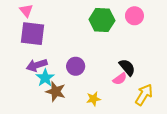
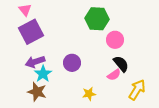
pink circle: (134, 16) -> (115, 40), moved
purple square: (33, 34) -> (31, 32), turned -35
brown star: (56, 91) -> (37, 92), moved

